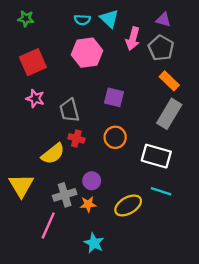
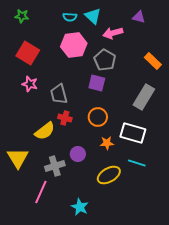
pink arrow: (133, 39) -> (113, 33), turned 60
gray pentagon: (161, 48) -> (105, 60), moved
red square: (33, 62) -> (28, 53), turned -35
orange rectangle: (169, 81) -> (153, 61), moved
orange star: (88, 204) -> (107, 143), moved

